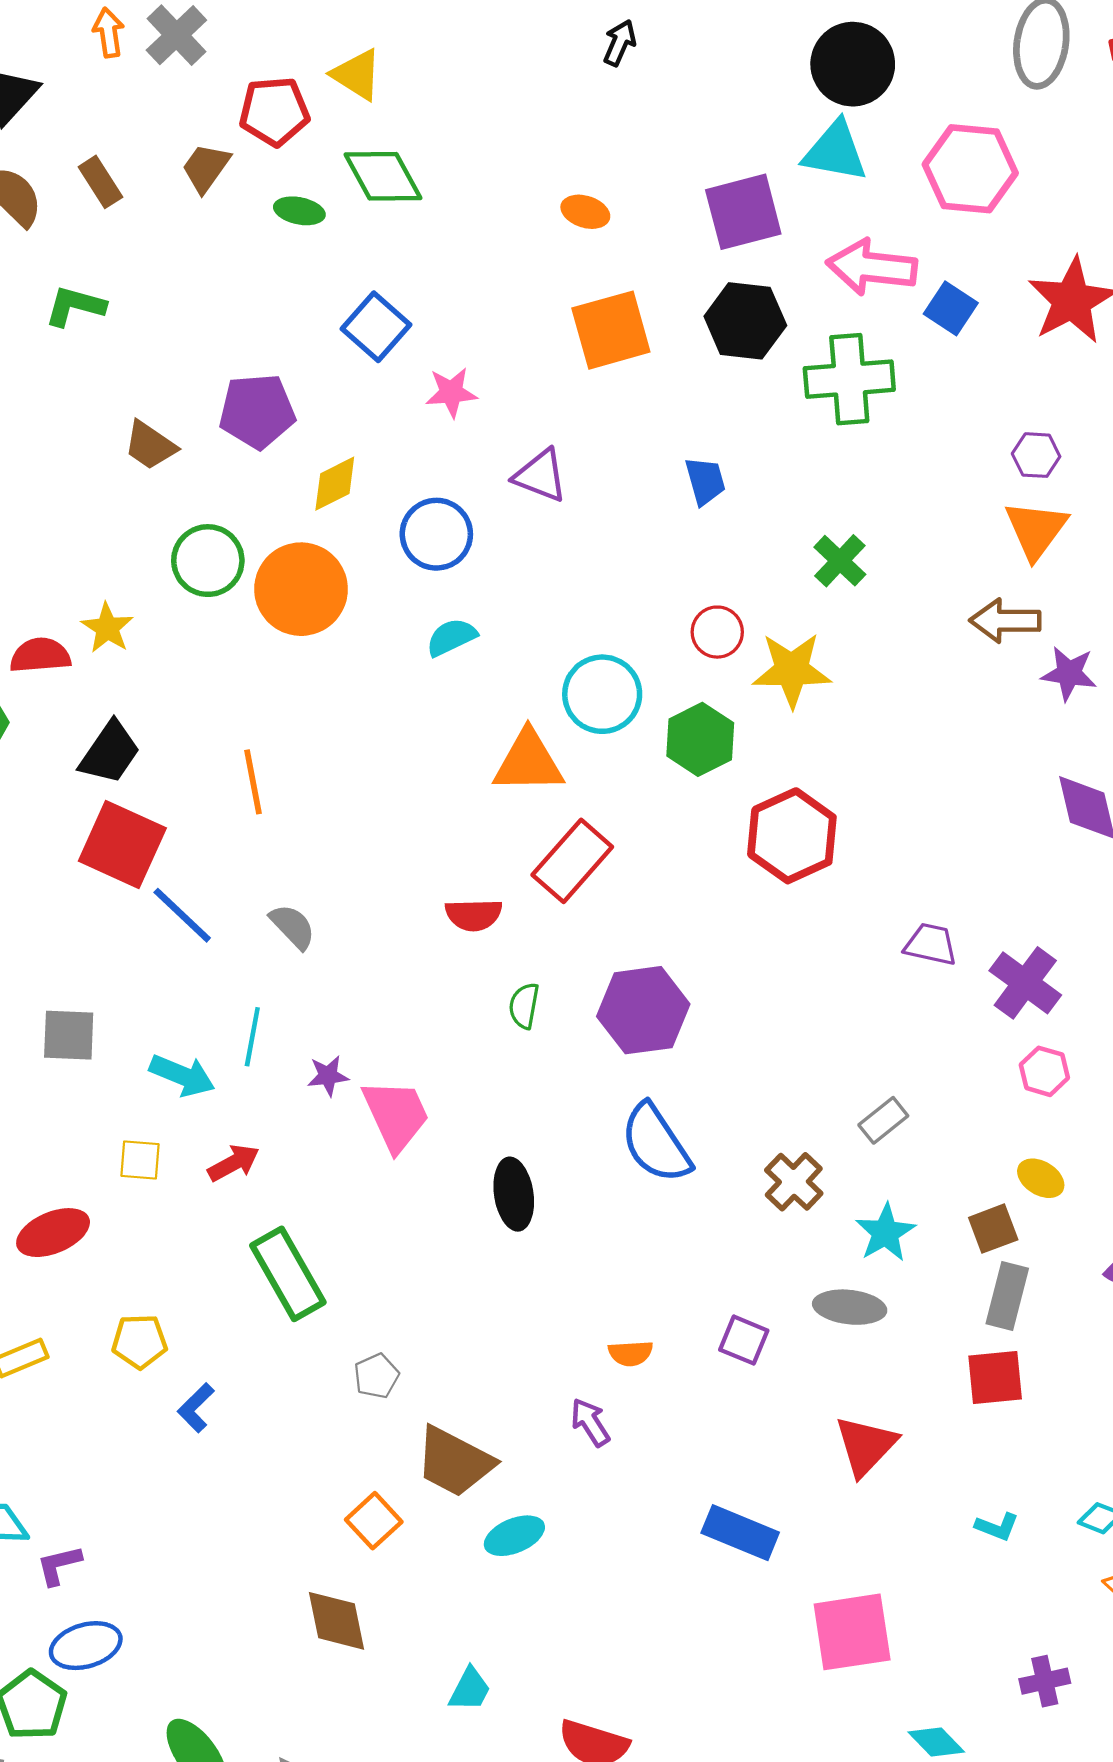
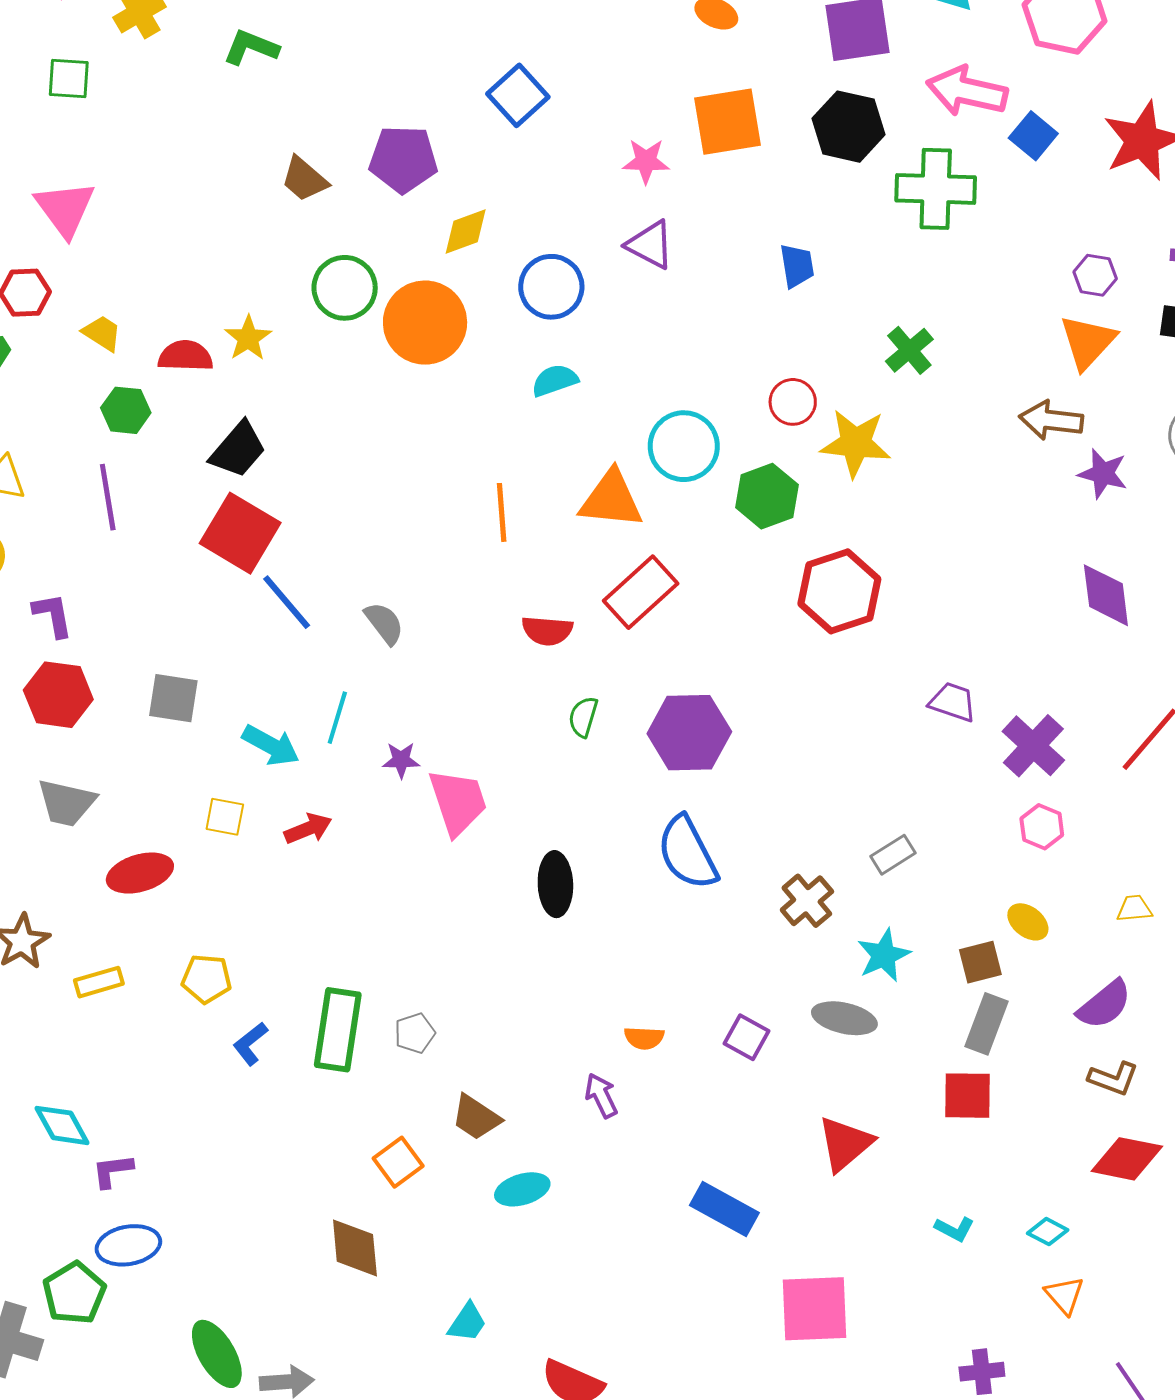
pink star: (451, 392) -> (646, 161), moved
orange line: (253, 782) -> (502, 512), moved
green rectangle: (288, 1274) -> (338, 1030), moved, turned 32
brown trapezoid: (454, 1462) -> (476, 1117), size x0.7

